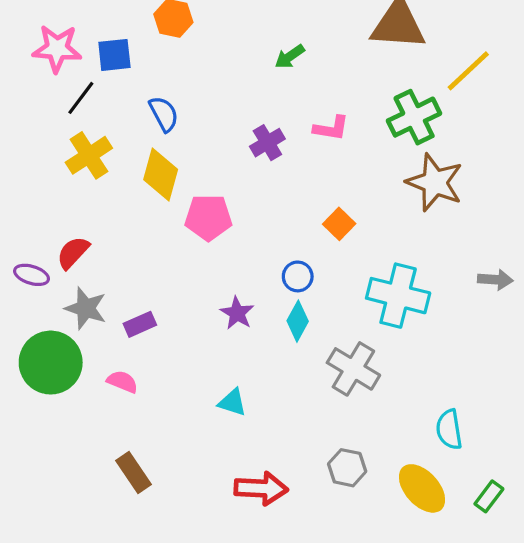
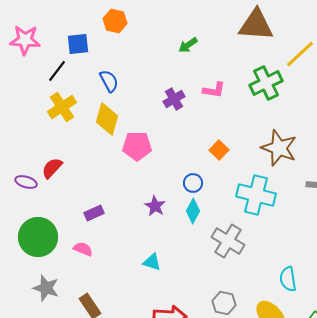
pink star: (57, 49) -> (25, 40), moved
brown star: (435, 182) -> (279, 148), moved
gray star: (86, 308) -> (46, 288), moved

